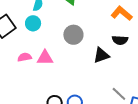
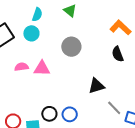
black semicircle: (120, 40) -> (118, 54), turned 63
black triangle: (101, 55) -> (96, 86), moved

